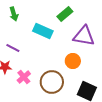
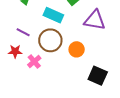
orange circle: (73, 61) -> (77, 49), moved
brown circle: (52, 82) -> (50, 40), moved

